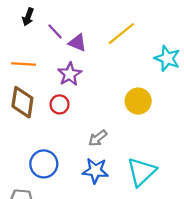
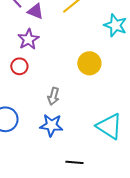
gray arrow: (98, 138) -> (53, 96), turned -36
cyan triangle: (141, 172) -> (109, 126), moved, turned -44

